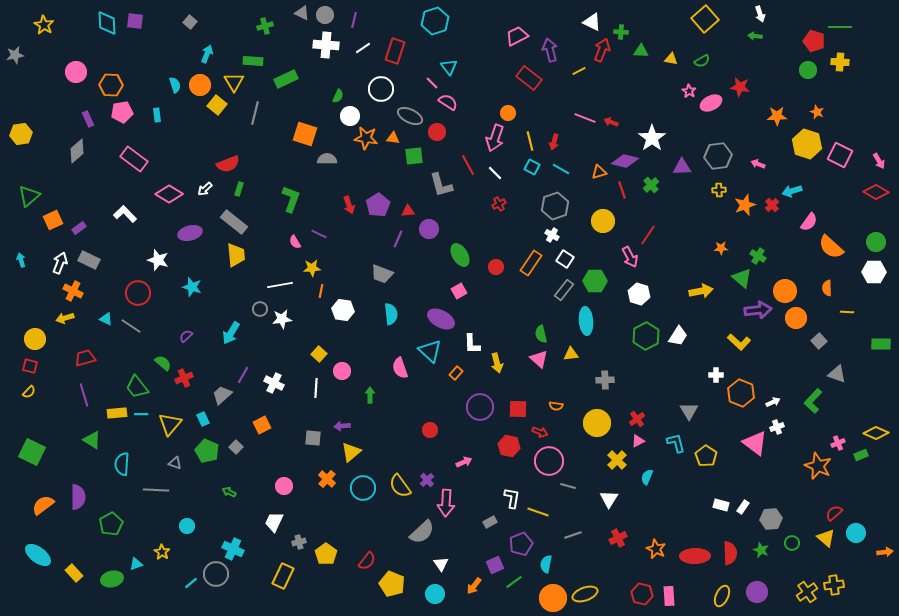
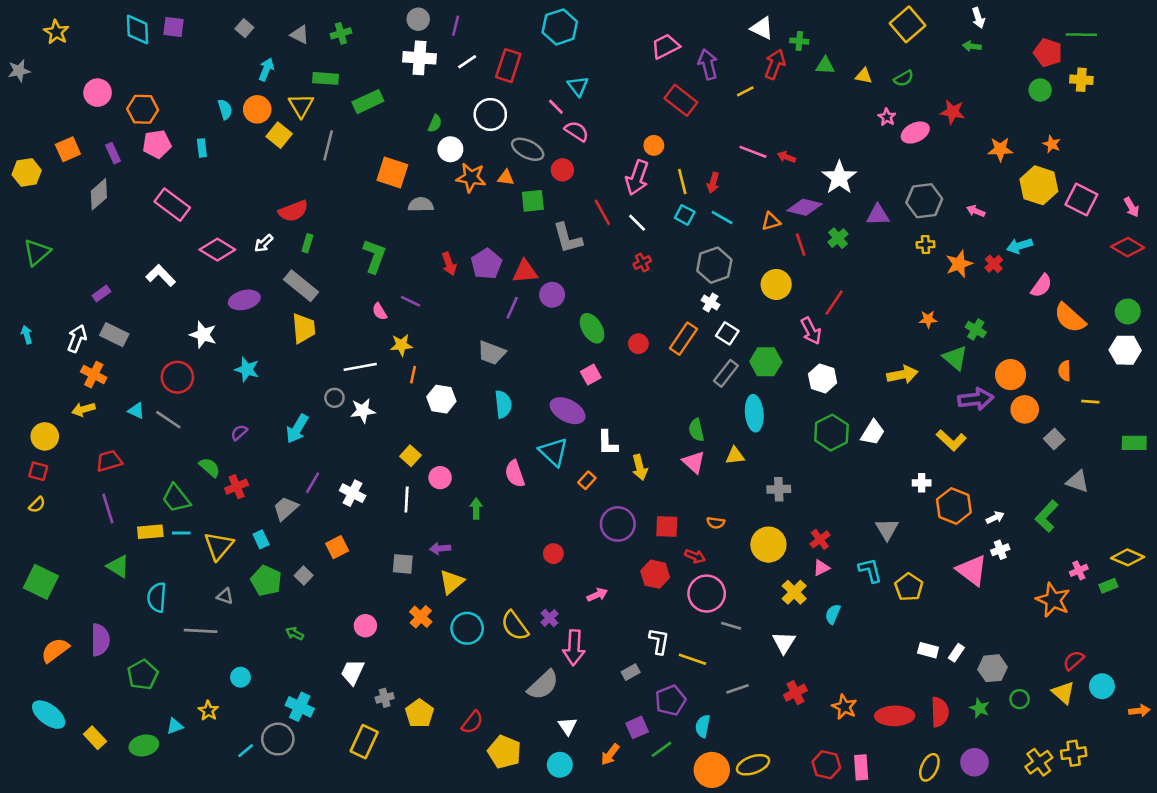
gray triangle: (302, 13) -> (300, 35), moved
red triangle: (408, 211) -> (525, 272), size x1.5
orange square: (53, 220) -> (68, 149), moved

